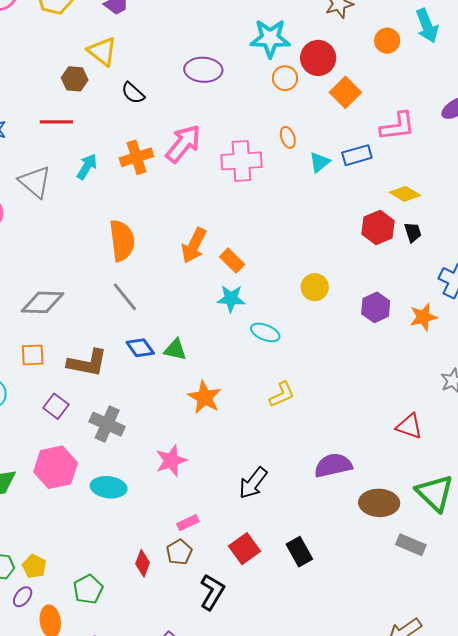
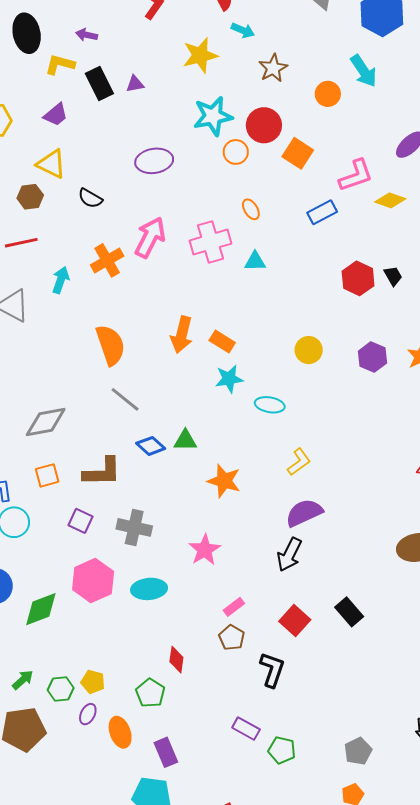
cyan triangle: (319, 162) -> (255, 261), moved, turned 50
yellow diamond: (405, 194) -> (390, 200), moved
purple semicircle: (333, 465) -> (304, 513), moved
red diamond: (143, 563) -> (176, 660), moved

